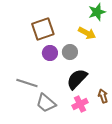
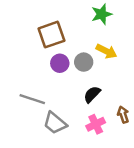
green star: (97, 12) -> (102, 14), moved
yellow arrow: (87, 33) -> (106, 51), moved
black semicircle: (77, 79) -> (92, 94), size x0.7

